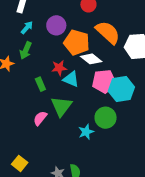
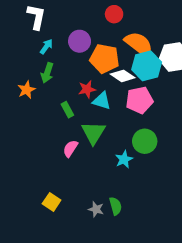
cyan hexagon: (121, 89) -> (147, 66), moved

